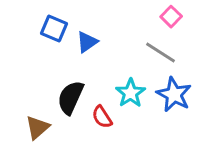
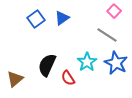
blue square: (54, 28) -> (36, 19), turned 30
blue triangle: (87, 42) -> (62, 18), moved
brown triangle: (38, 128) -> (15, 79), moved

